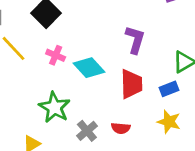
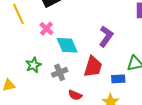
green star: (54, 107) -> (33, 65), size x0.7
gray cross: (87, 131) -> (60, 72), moved

